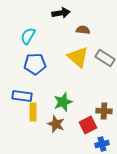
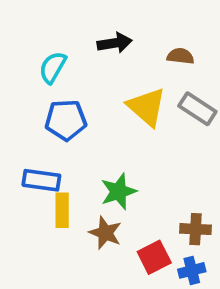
black arrow: (61, 13) -> (115, 43), moved
brown semicircle: (83, 30) -> (180, 56), moved
brown cross: (104, 111) -> (196, 229), moved
red square: (88, 125) -> (154, 257), moved

